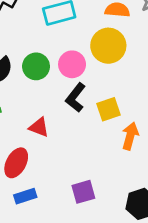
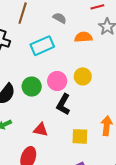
yellow circle: (108, 46) -> (83, 76), moved, size x0.7
yellow square: (108, 109) -> (80, 136), moved, turned 30

